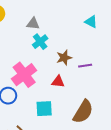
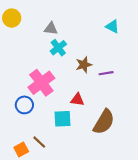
red triangle: (58, 82) -> (77, 100), moved

